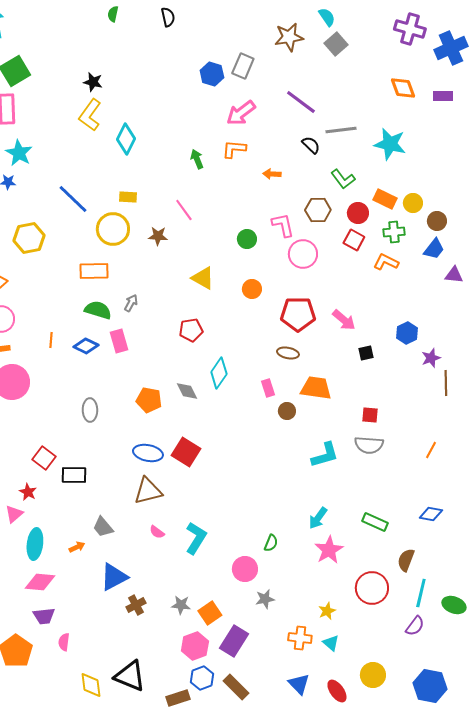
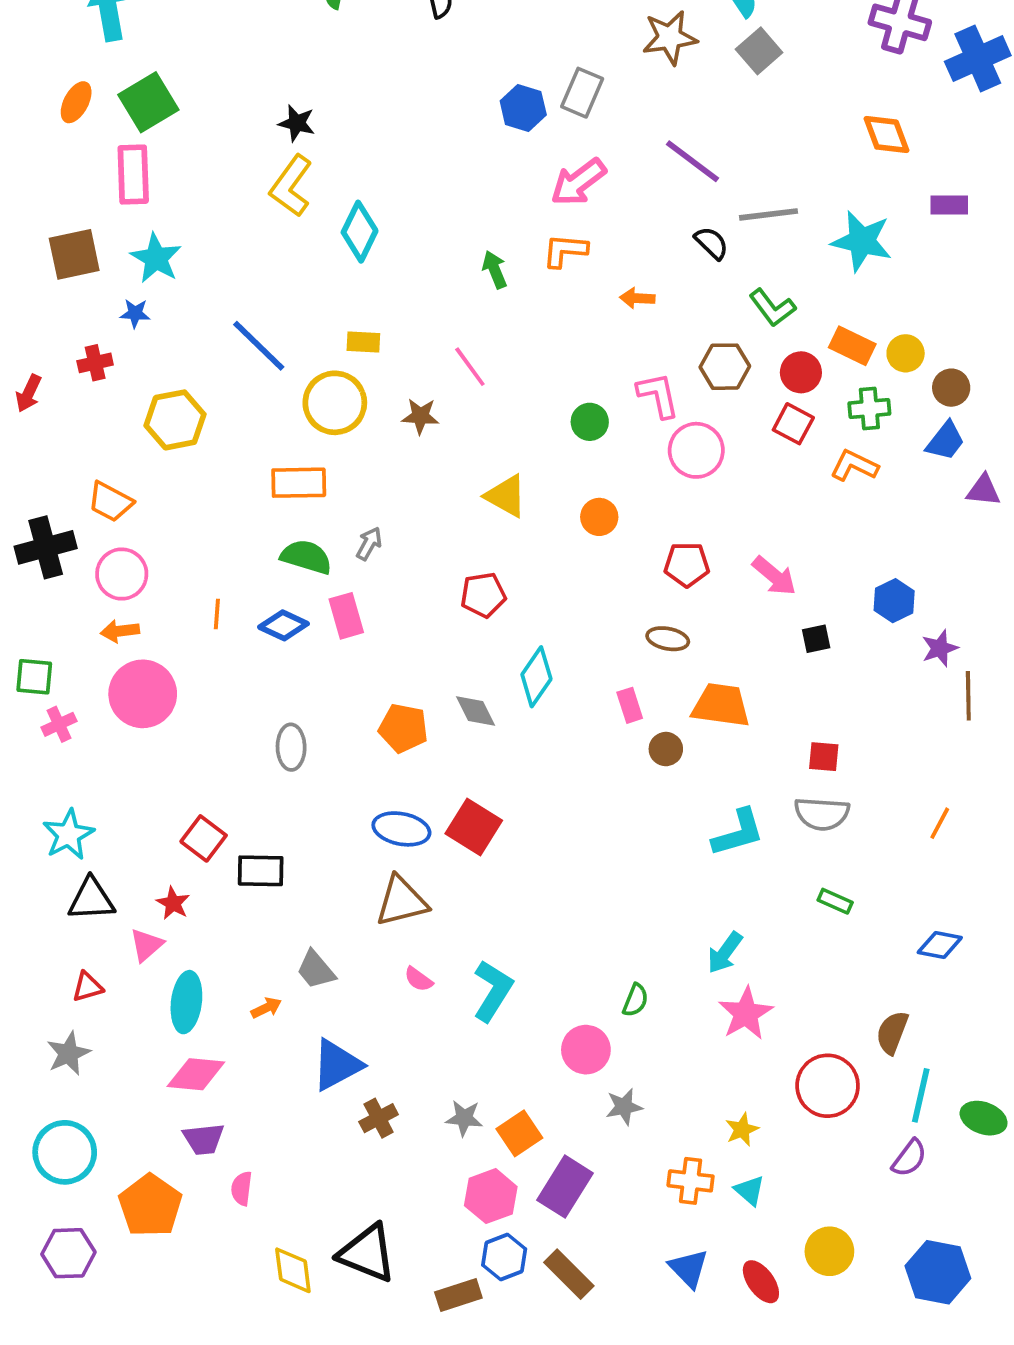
purple rectangle: (443, 96) -> (949, 205), moved
red pentagon: (298, 314) -> (687, 565), size x0.7
green rectangle: (375, 522) -> (835, 901), moved, size x0.7

